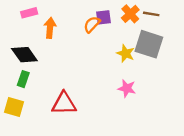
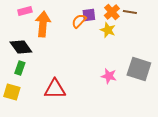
orange arrow: (50, 28) -> (43, 24), size x1.4
gray square: (149, 44) -> (139, 69), moved
yellow star: (126, 53) -> (108, 30), moved

